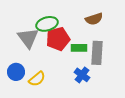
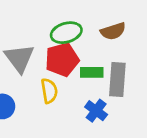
green ellipse: (47, 24) -> (66, 33), moved
yellow semicircle: (37, 79) -> (49, 91), moved, turned -60

